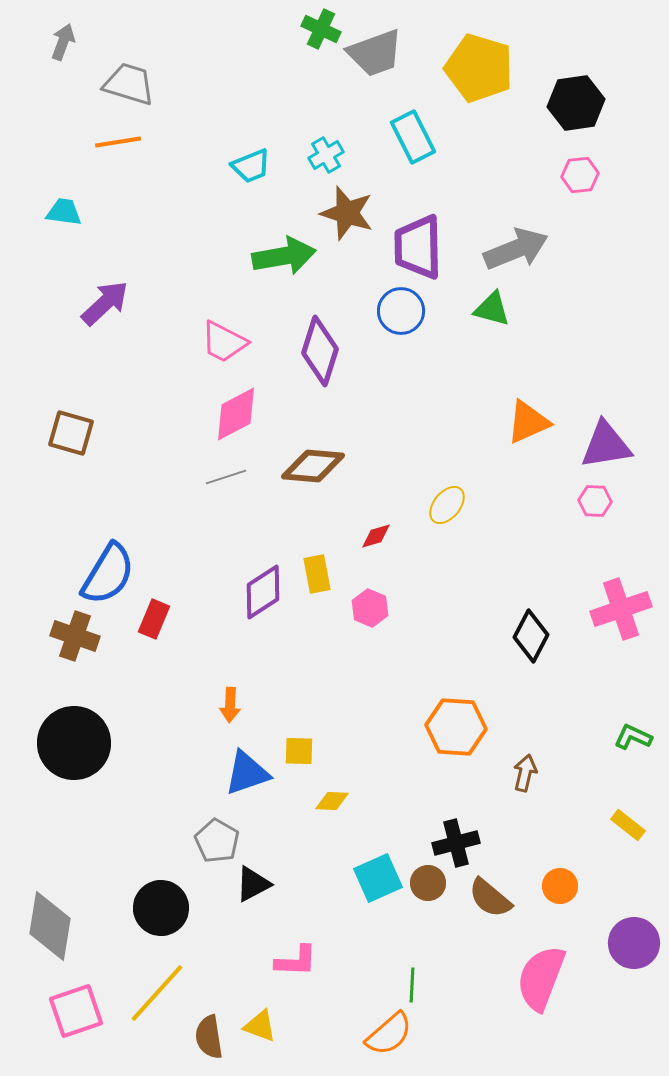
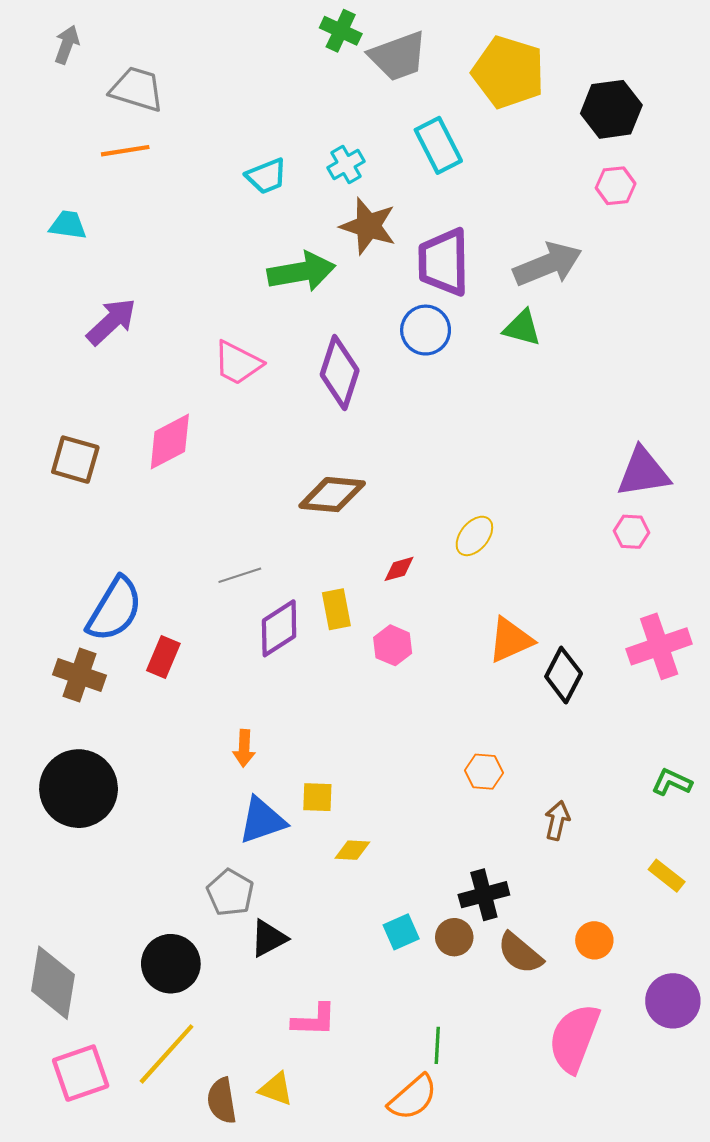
pink diamond: (236, 414) -> (170, 442), moved
orange triangle: (528, 422) -> (510, 640), moved
gray line: (226, 477) -> (240, 575), moved
orange hexagon: (456, 727) -> (484, 772), size x0.6
cyan square: (378, 878) -> (401, 932), size x0.7

